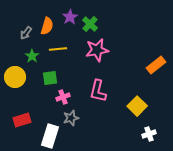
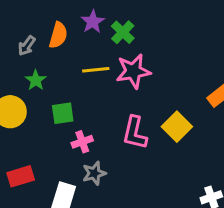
yellow line: (58, 49) -> (96, 70), moved
yellow square: (137, 106) -> (177, 127), moved

